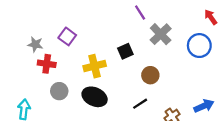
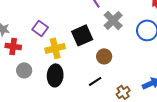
purple square: (67, 36) -> (40, 28), moved
black square: (125, 51) -> (82, 35), size x1.5
black ellipse: (95, 97) -> (55, 75), turned 70

